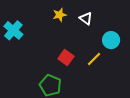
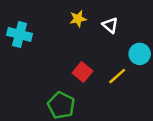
cyan cross: (13, 30) -> (20, 34), turned -30

